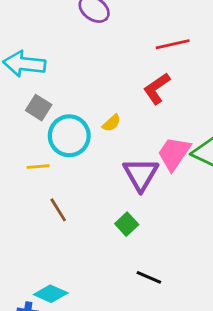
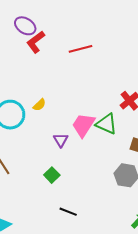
red L-shape: (157, 88) -> (36, 42), moved
purple triangle: (141, 174) -> (61, 140), size x0.6

